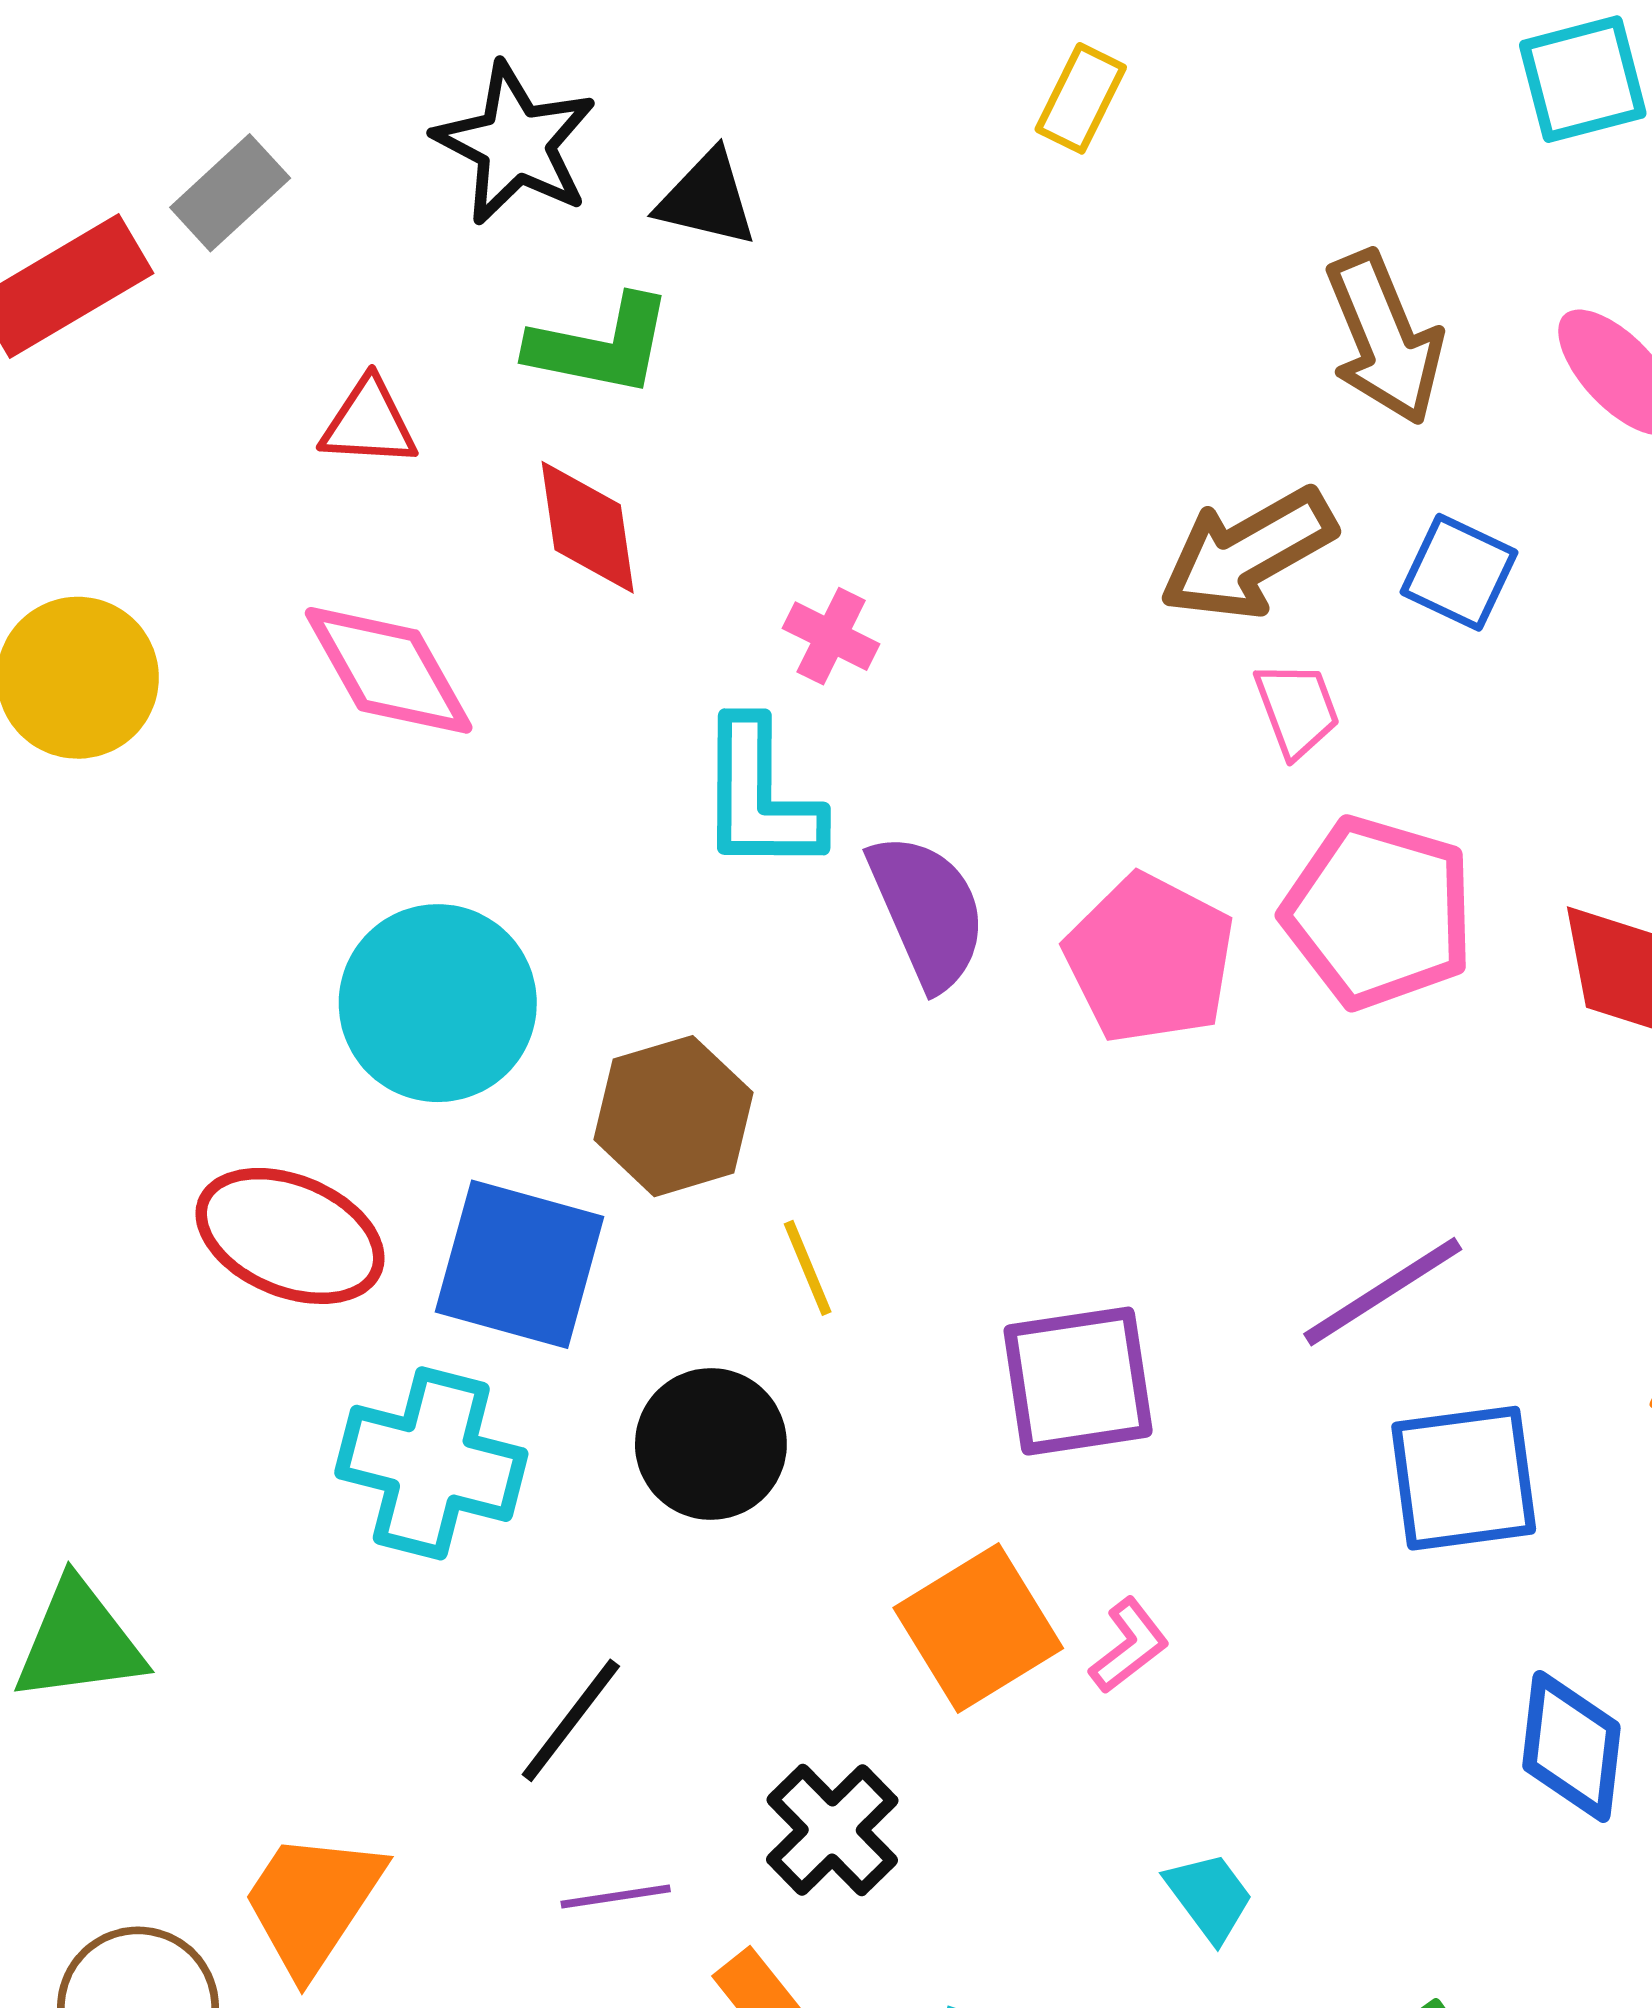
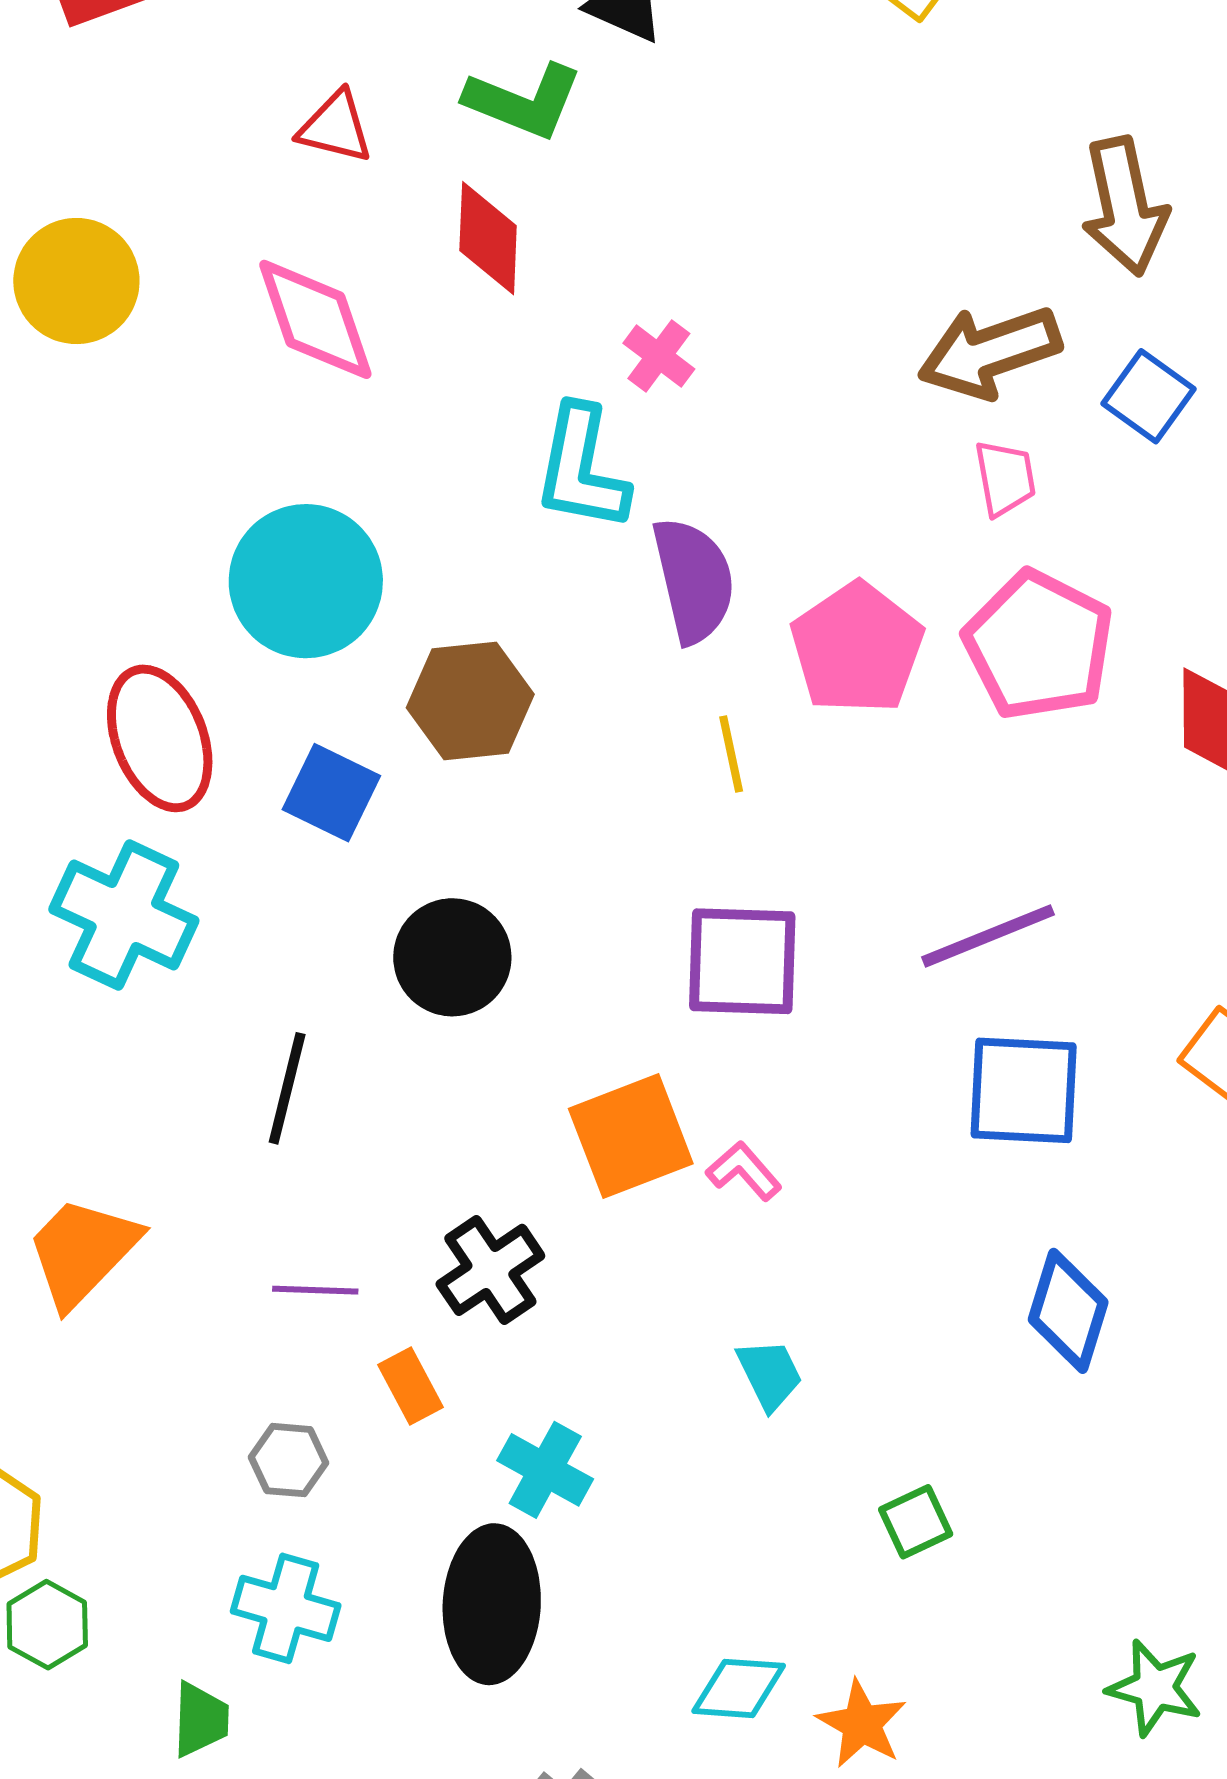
red ellipse: (290, 1236) -> (160, 738), turned 36
blue square: (520, 1264) -> (331, 793), size x0.7
yellow line: (808, 1268) -> (731, 754), moved
cyan cross: (431, 1463) -> (124, 915), moved
pink L-shape: (1129, 1646) -> (744, 1171), turned -104
black line: (571, 1720) -> (287, 1088), moved, turned -34

